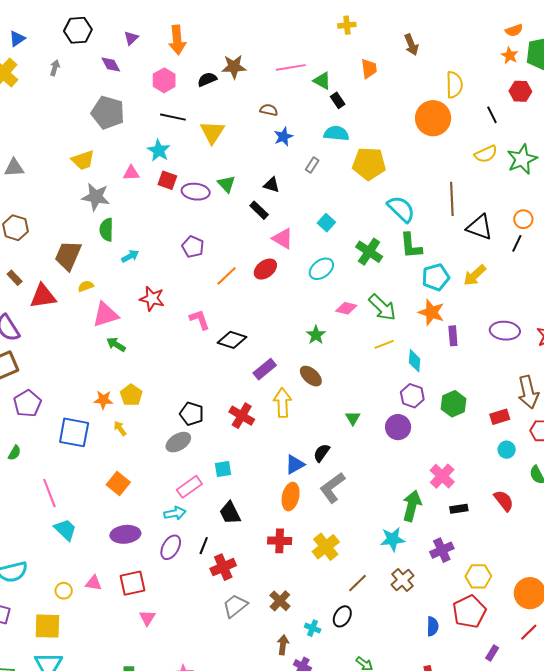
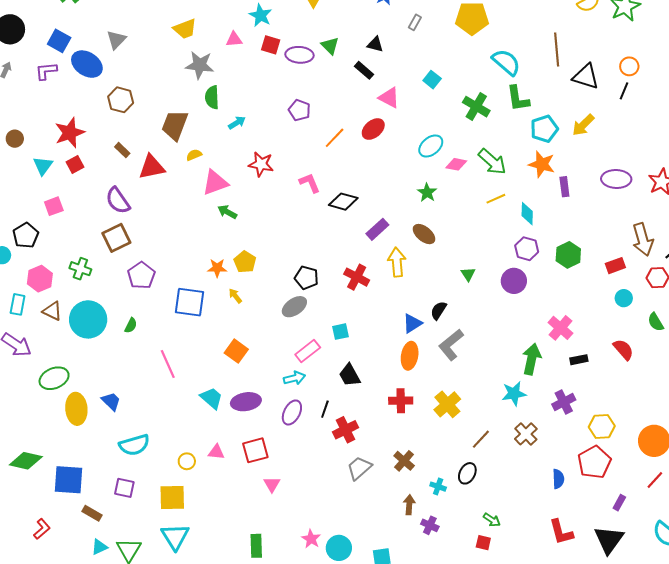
gray triangle: (14, 168) -> (116, 40), turned -40
cyan ellipse: (321, 269) -> (431, 146), moved
cyan trapezoid: (65, 530) -> (211, 398), moved

